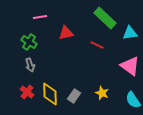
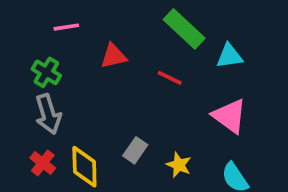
gray arrow: (30, 65) -> (48, 114), size x1.5
gray rectangle: (74, 96) -> (135, 150), moved

